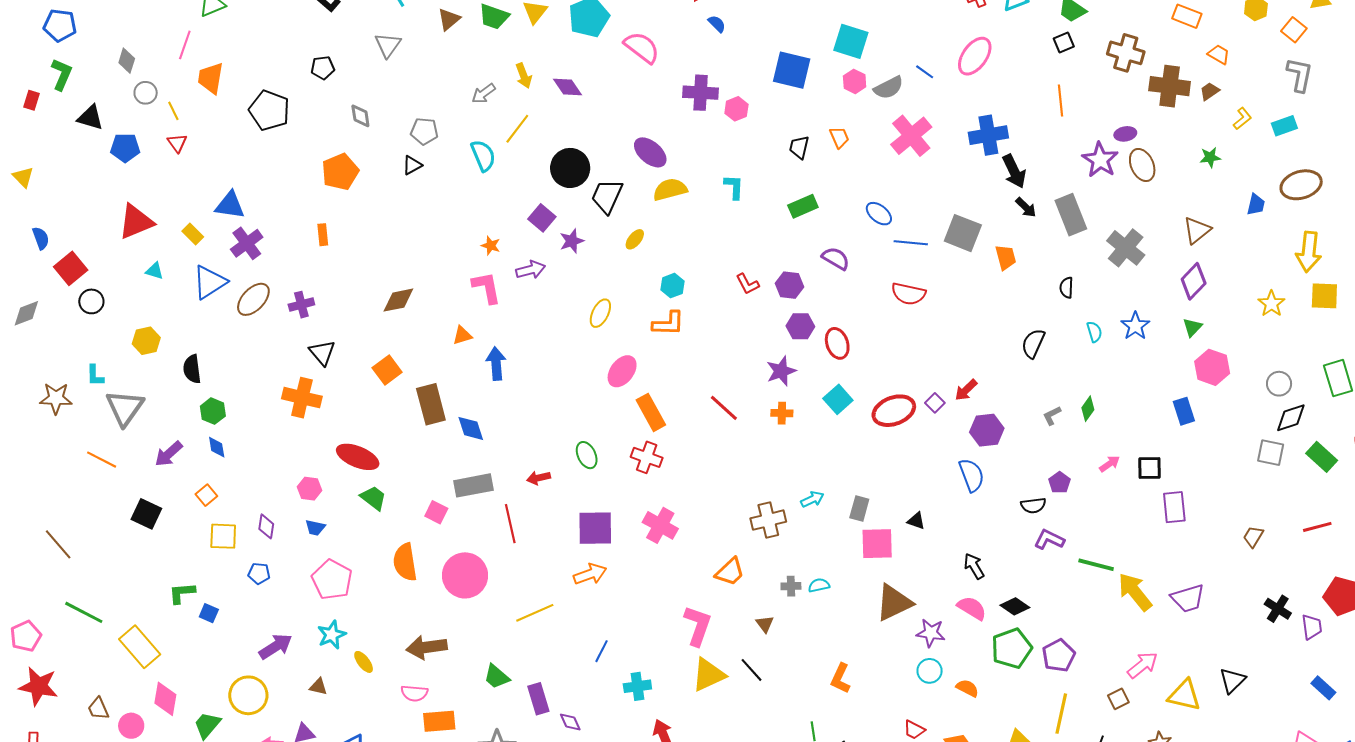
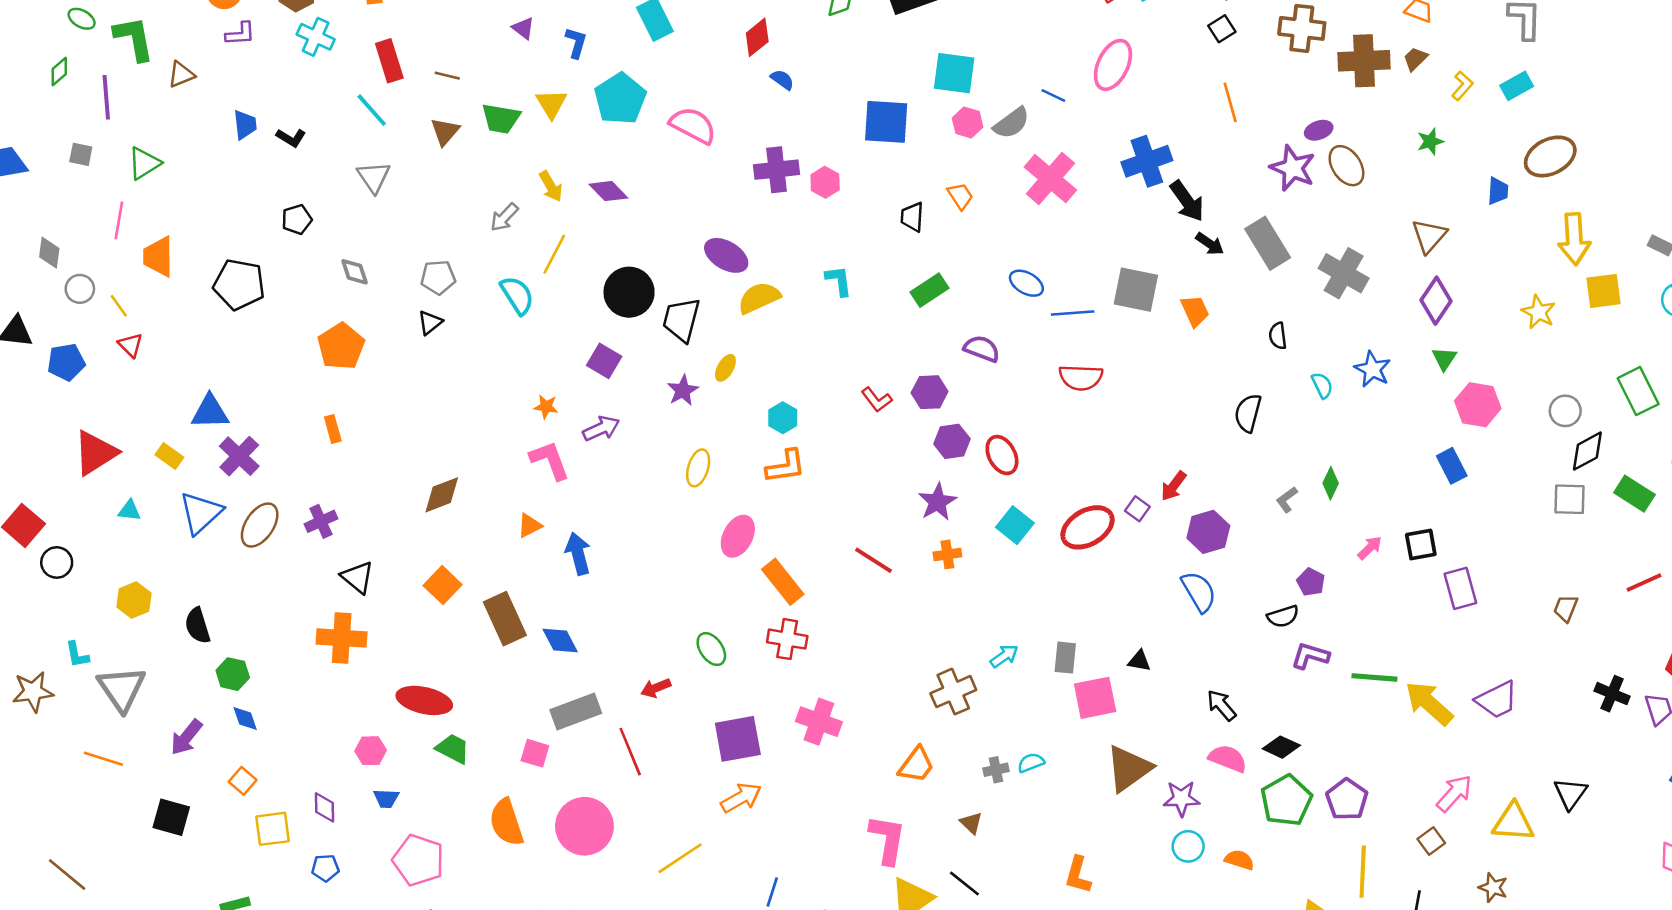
purple star: (572, 241) -> (683, 390), moved

